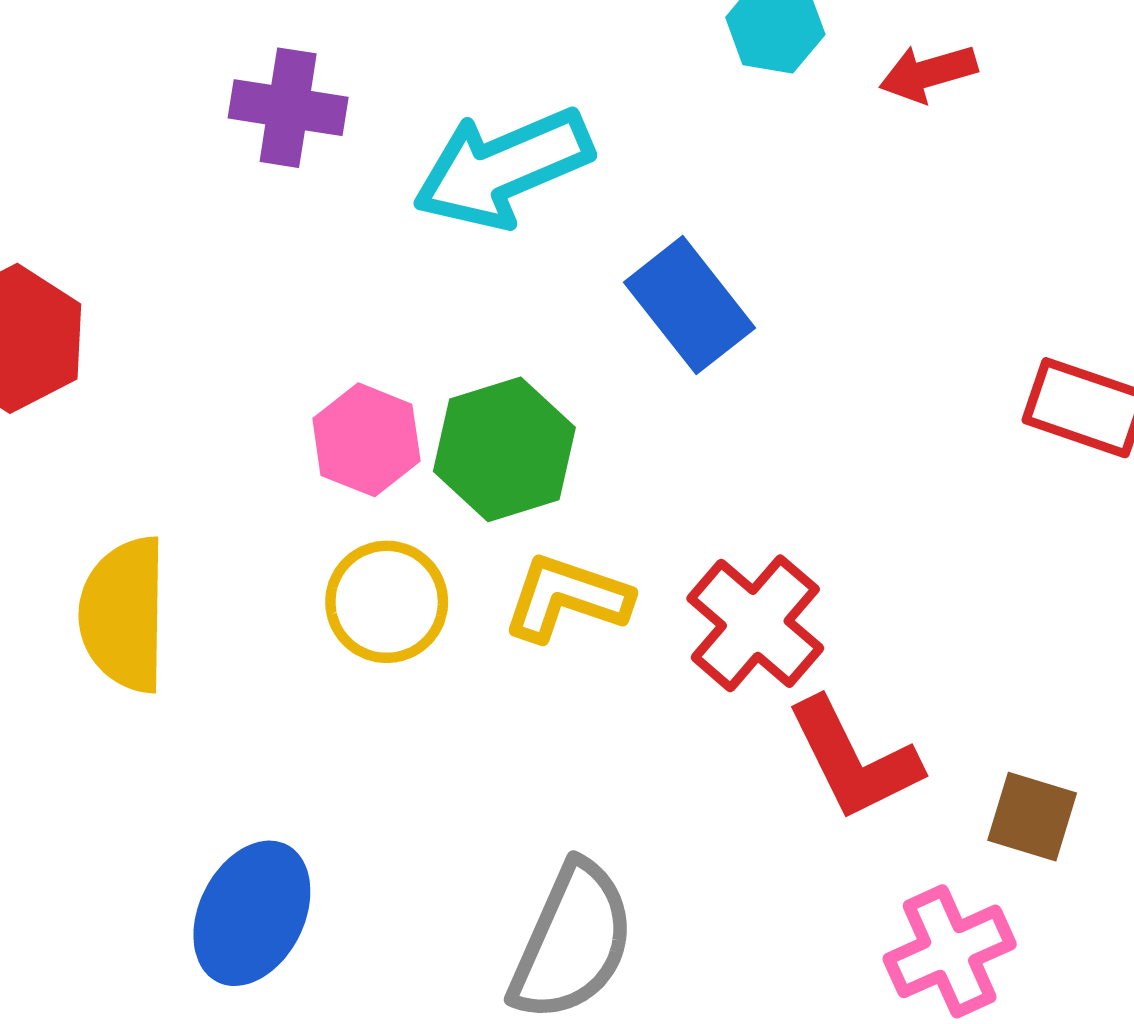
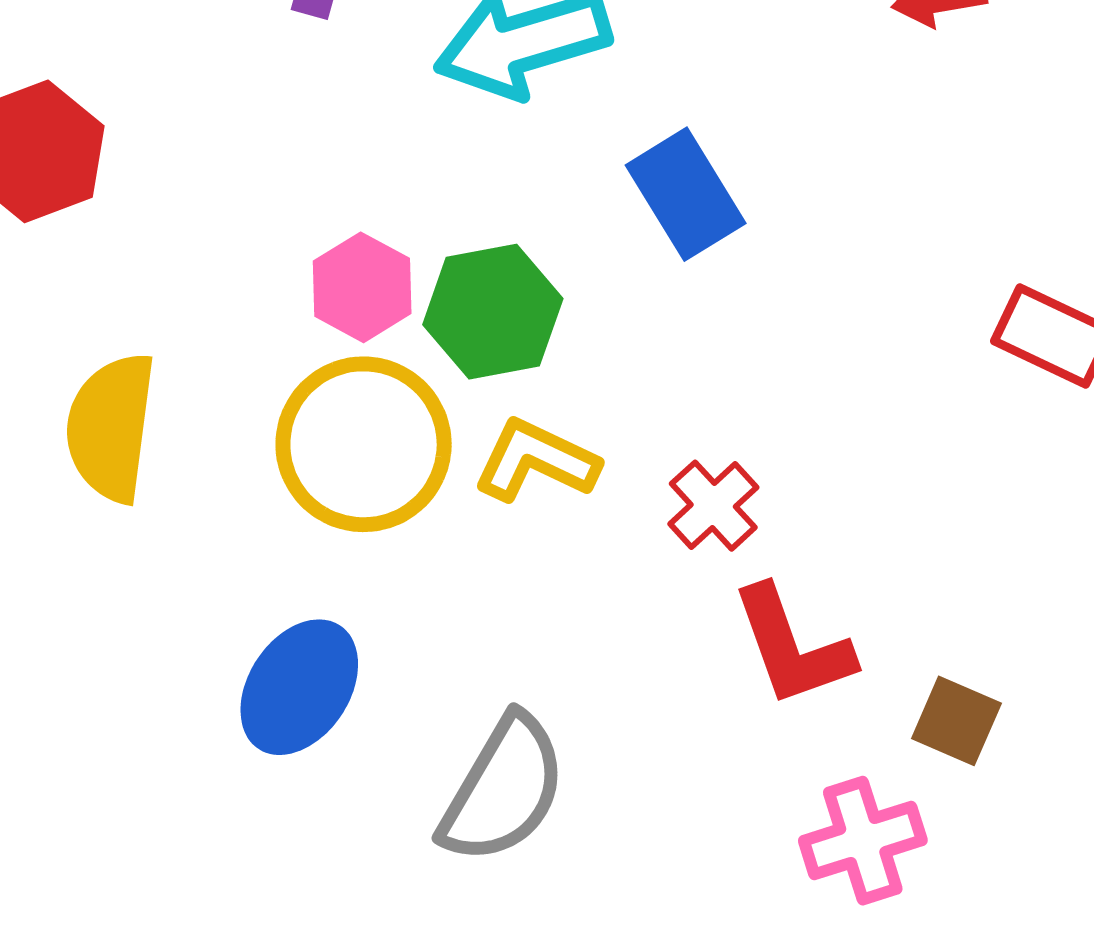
yellow circle: (387, 602) -> (364, 444), size x1.5
red cross: (755, 623) -> (713, 506), size x0.7
blue ellipse: (252, 913) -> (299, 687), moved

